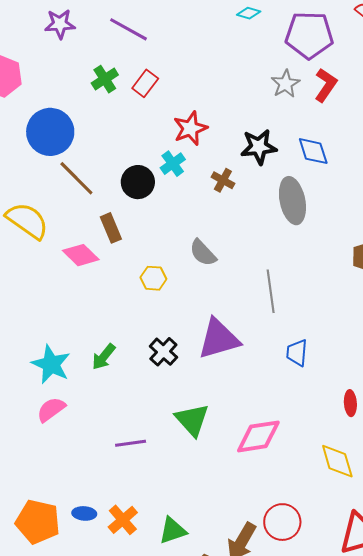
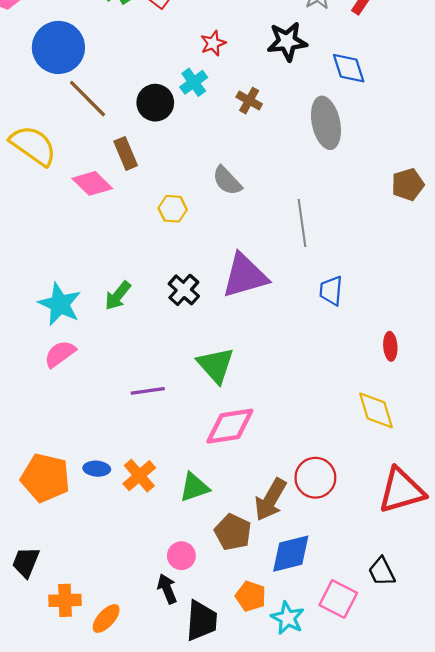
red star: (190, 128) -> (213, 43), size x0.7
black star: (259, 147) -> (287, 41), moved
pink diamond: (258, 436) -> (230, 426), moved

